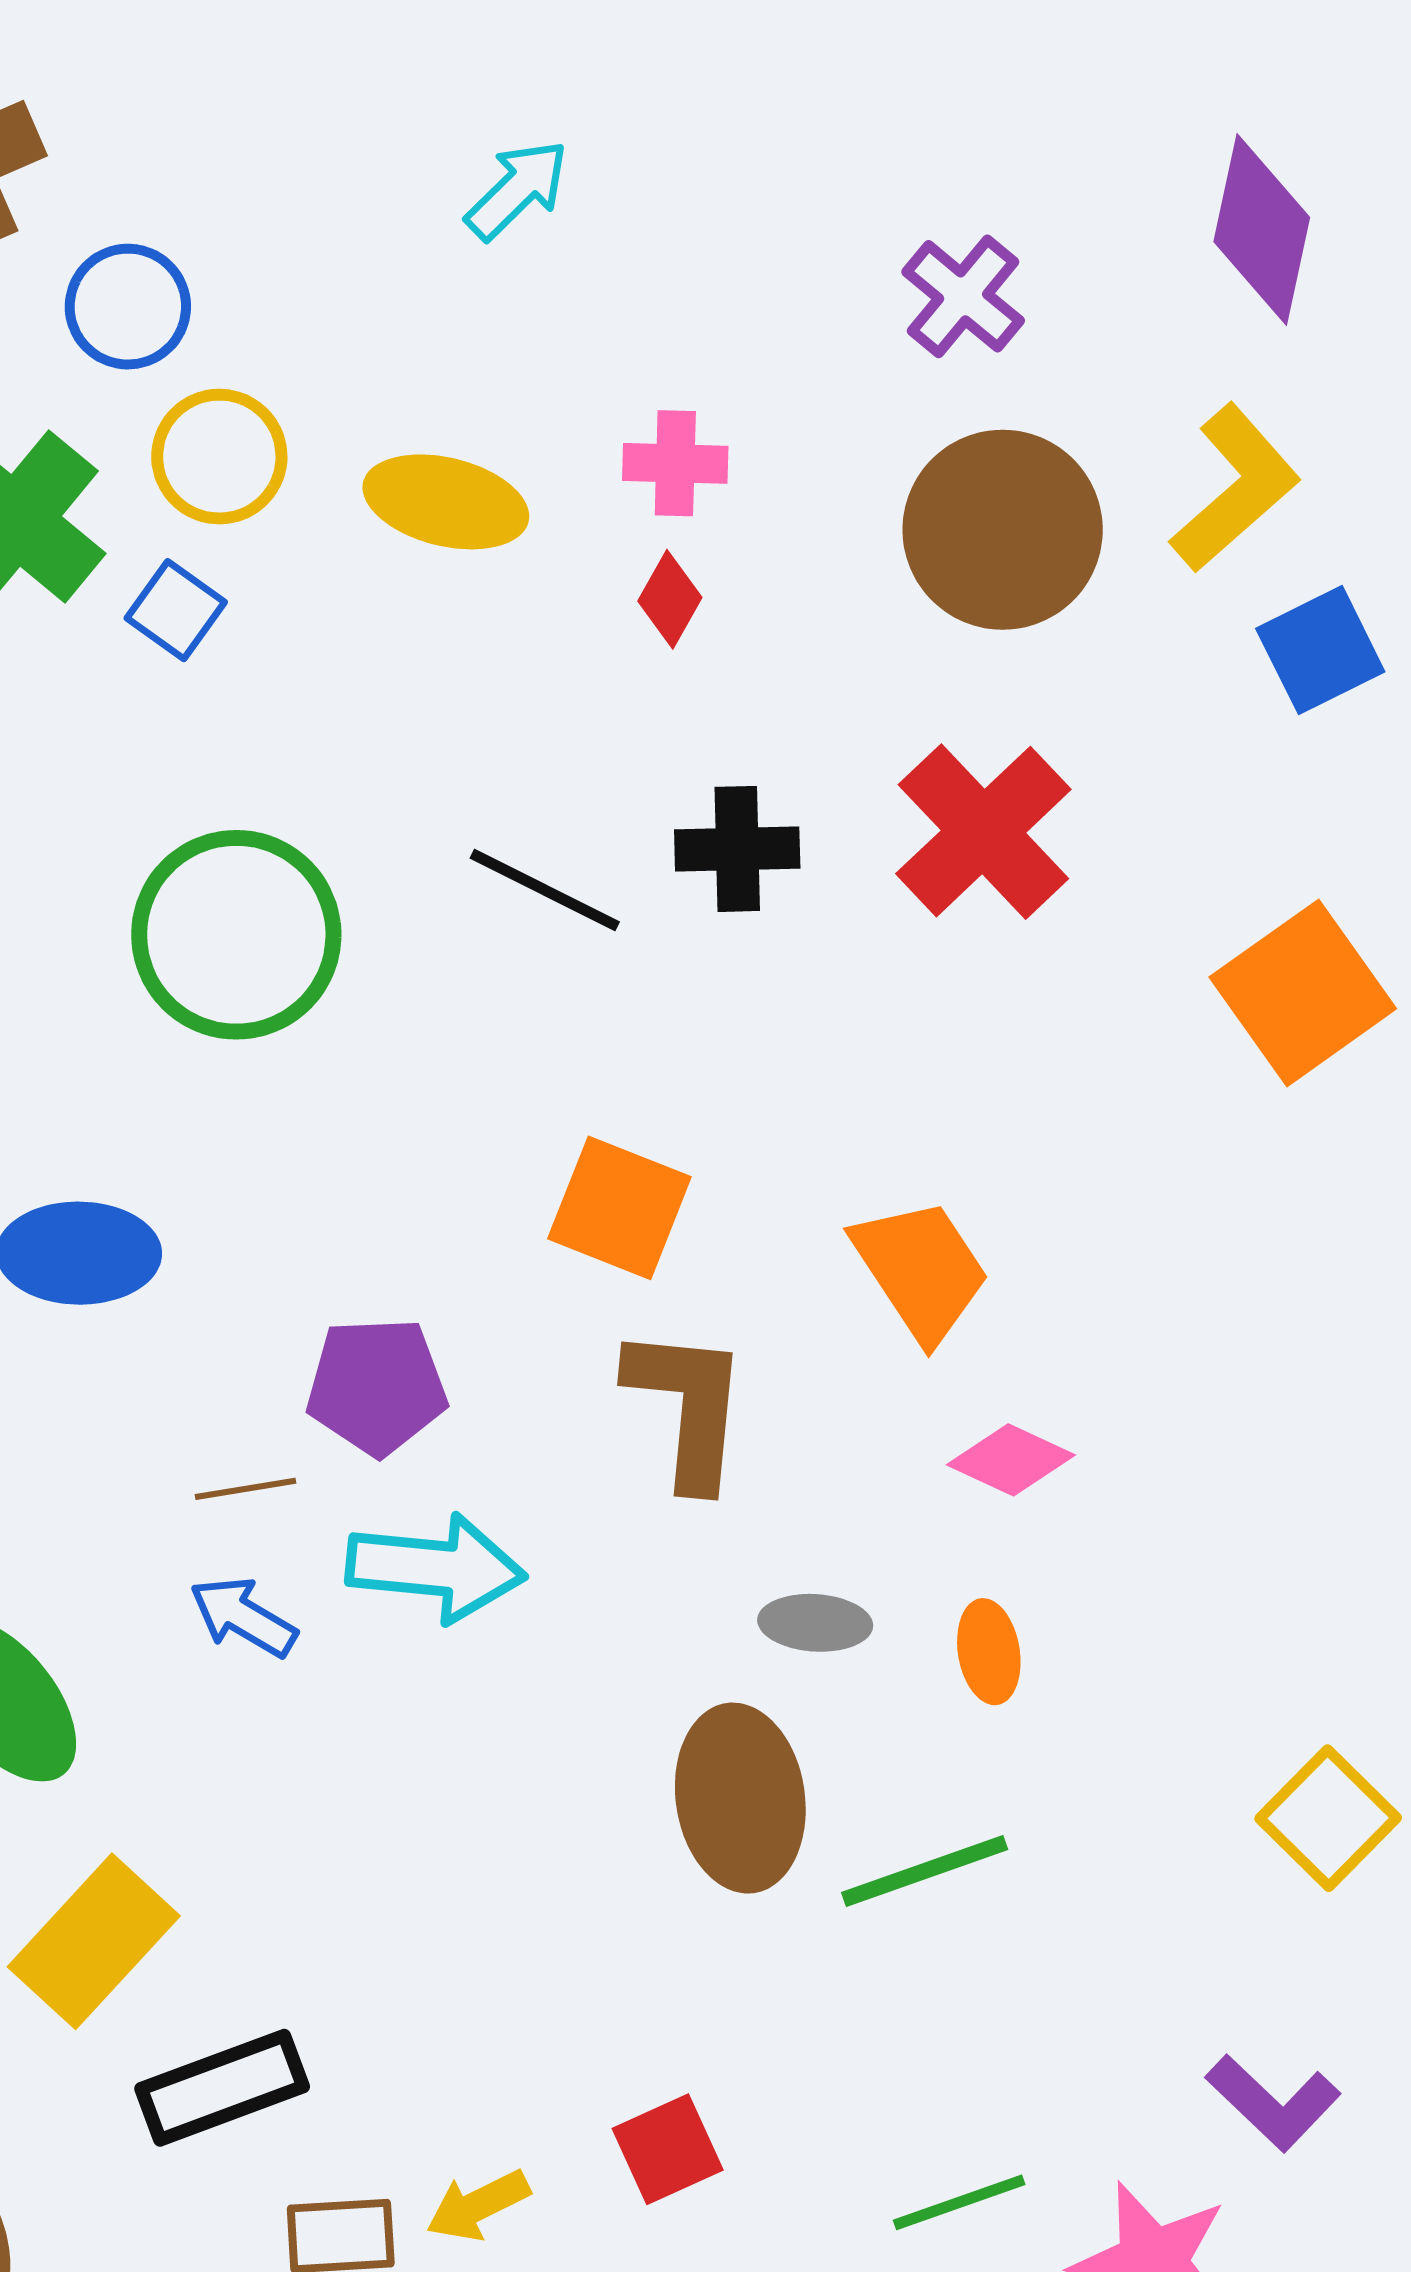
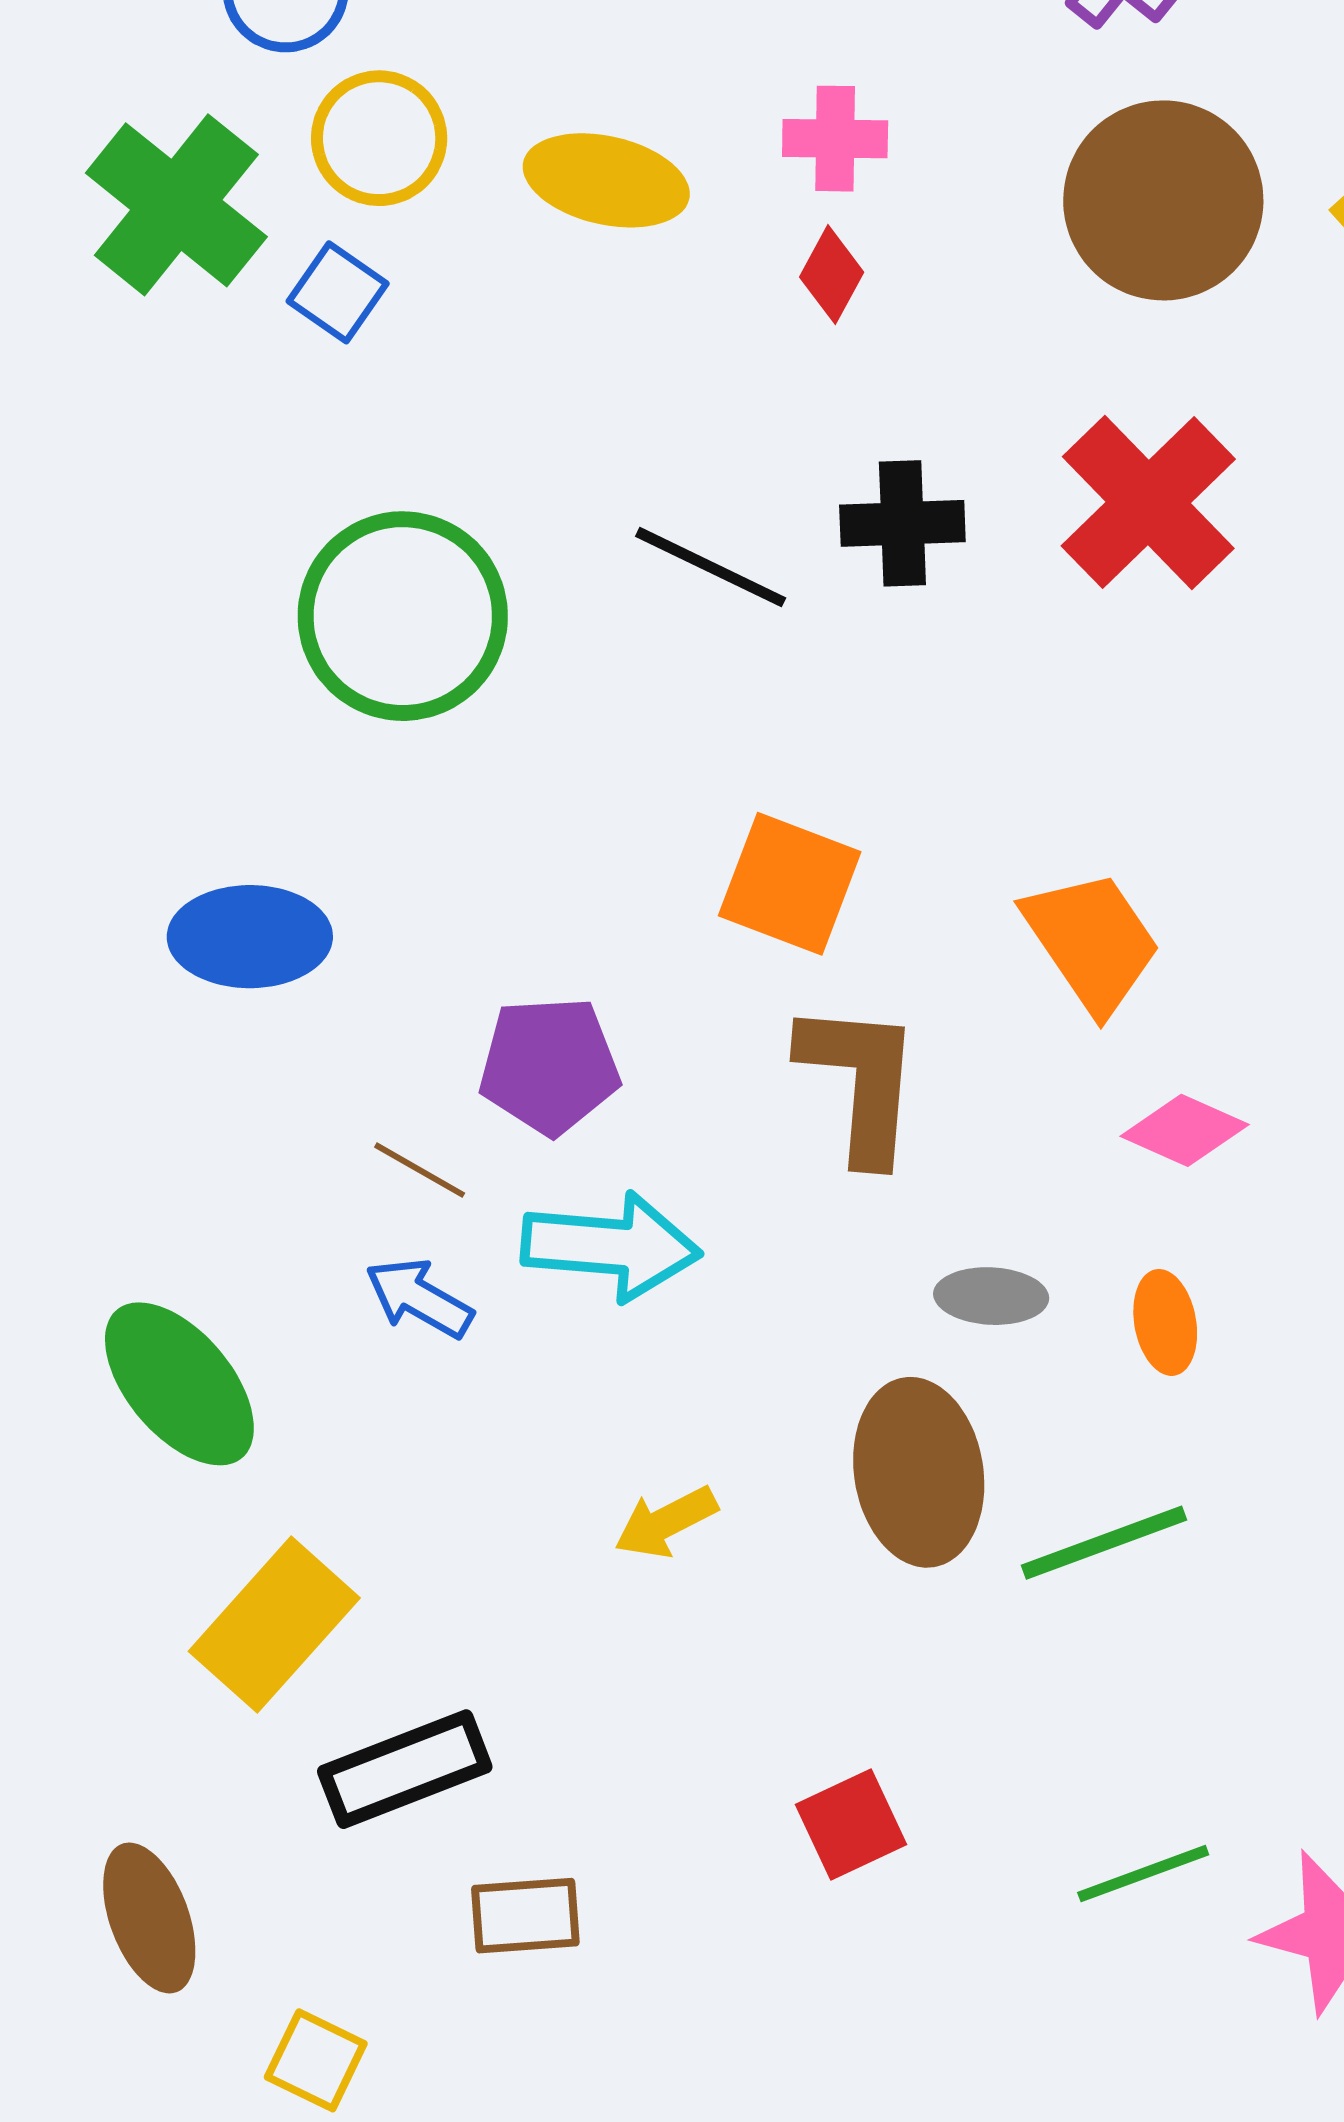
brown line: (246, 1489) -> (420, 1170), turned 40
yellow arrow: (478, 2205) -> (666, 1522), moved

